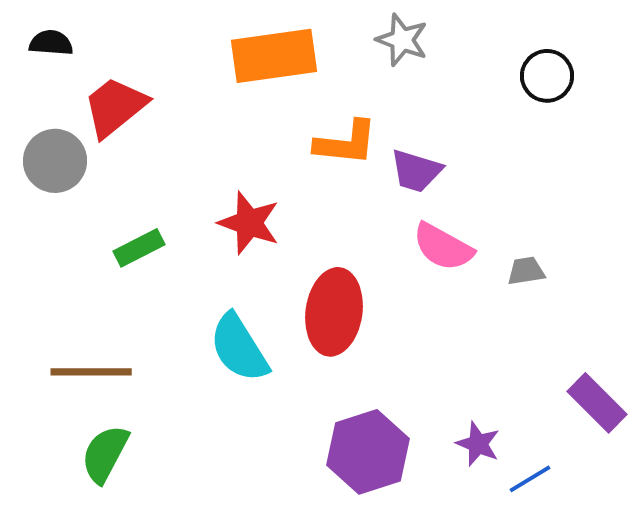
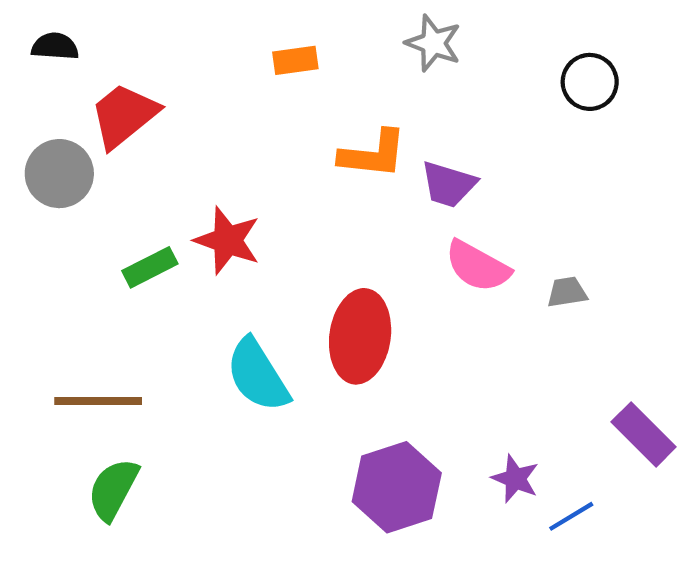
orange rectangle: (274, 56) -> (295, 60), size x0.5
red star: (249, 223) -> (227, 240), moved

